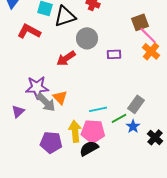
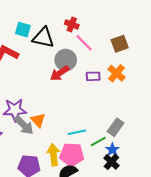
black triangle: (65, 16) -> (43, 38), turned 30
pink line: (148, 35) -> (84, 43), moved
orange cross: (151, 51) -> (117, 73), moved
red arrow: (66, 58) -> (60, 73), moved
black cross: (155, 137) -> (111, 162), moved

